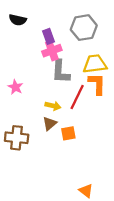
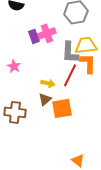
purple rectangle: (49, 36) -> (34, 36), moved
gray L-shape: (61, 72) -> (70, 52), moved
orange square: (68, 133) -> (62, 108), size x1.5

